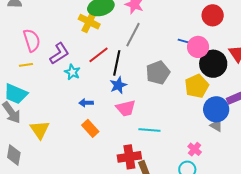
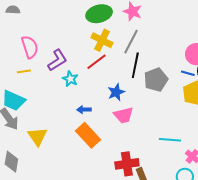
yellow cross: (89, 22) -> (102, 40), moved
blue line: (185, 41) -> (188, 73), moved
black line: (117, 63) -> (135, 65), moved
orange rectangle: (90, 128) -> (88, 135), size x1.4
cyan line: (149, 130) -> (170, 140), moved

